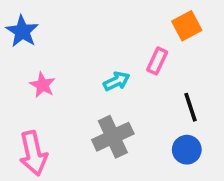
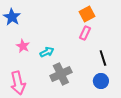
orange square: (187, 26) -> (87, 14), moved
cyan arrow: (116, 81) -> (47, 52), moved

